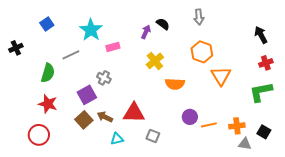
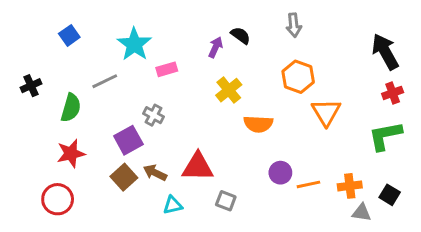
black arrow: (261, 35) -> (385, 52), size x1.4
black cross: (16, 48) -> (31, 86), moved
red star: (48, 104) -> (71, 153), turned -30

